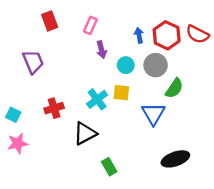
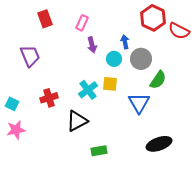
blue arrow: (139, 35) -> (125, 42), moved
red hexagon: (167, 35) -> (153, 18), moved
green rectangle: (109, 167) -> (99, 151), turned -70

